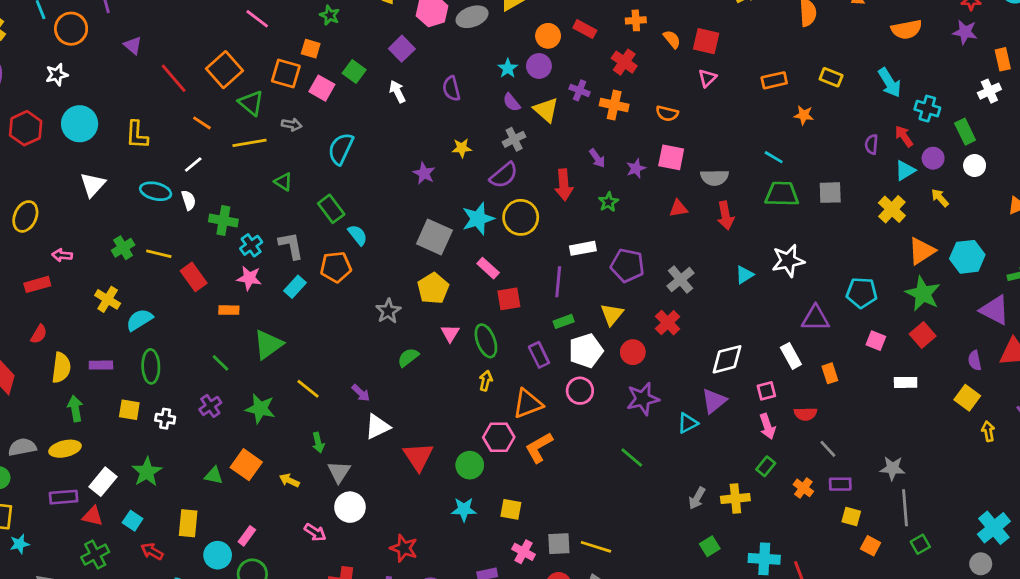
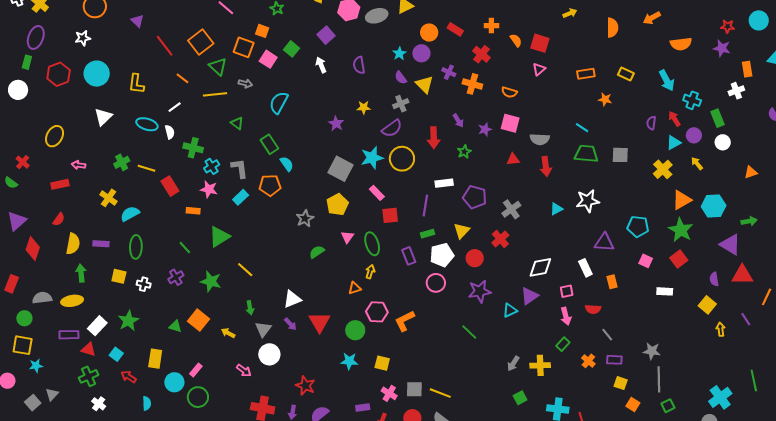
purple arrow: (361, 393) -> (290, 324), moved
orange triangle: (528, 404) -> (355, 288), moved, size x0.6

